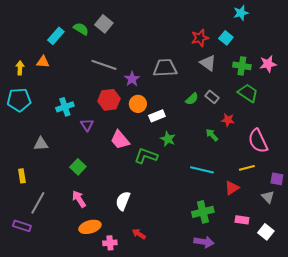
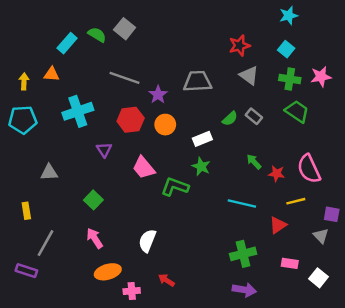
cyan square: (226, 38) -> (286, 49), moved
cyan cross: (65, 107) -> (78, 111), moved, size x1.4
white rectangle: (157, 116) -> (202, 139), moved
red star: (228, 120) -> (277, 174), moved

